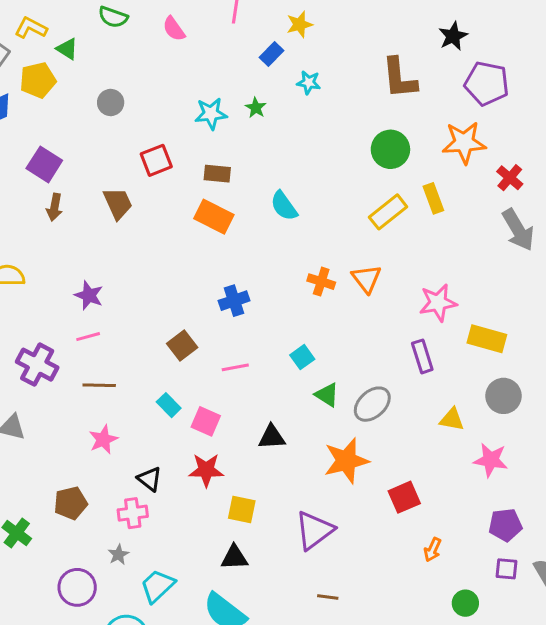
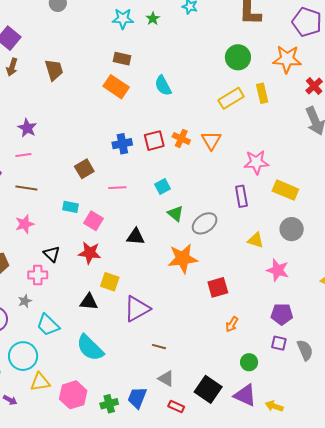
red square: (156, 160) -> (154, 141), moved
cyan rectangle: (169, 405) -> (70, 207), turned -42
purple triangle: (314, 530) -> (137, 309), moved
black triangle: (234, 558) -> (89, 302), moved
cyan trapezoid: (158, 586) -> (48, 325), turned -100

